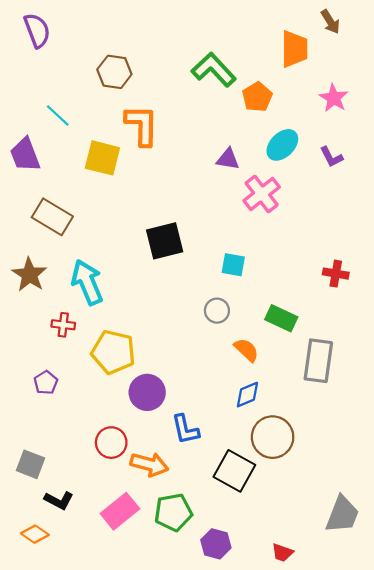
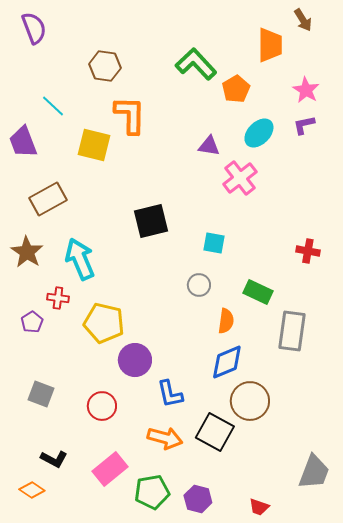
purple L-shape: (331, 157) -> (304, 125), moved, turned 105
brown rectangle: (52, 217) -> (48, 199), turned -60
orange semicircle: (246, 350) -> (226, 321), turned 55
purple pentagon: (46, 383) -> (32, 322), moved
blue diamond: (247, 395) -> (227, 362), size x1.4
gray square: (31, 464) -> (41, 394), moved
orange arrow: (149, 464) -> (165, 438), moved
green pentagon: (173, 512) -> (152, 492), moved

